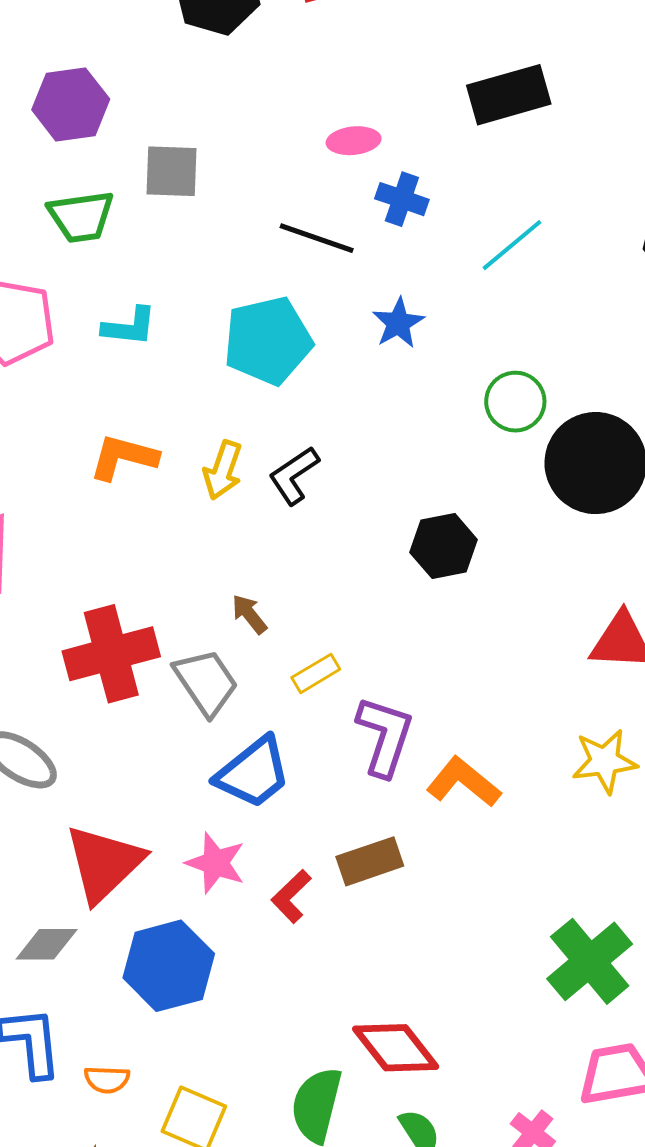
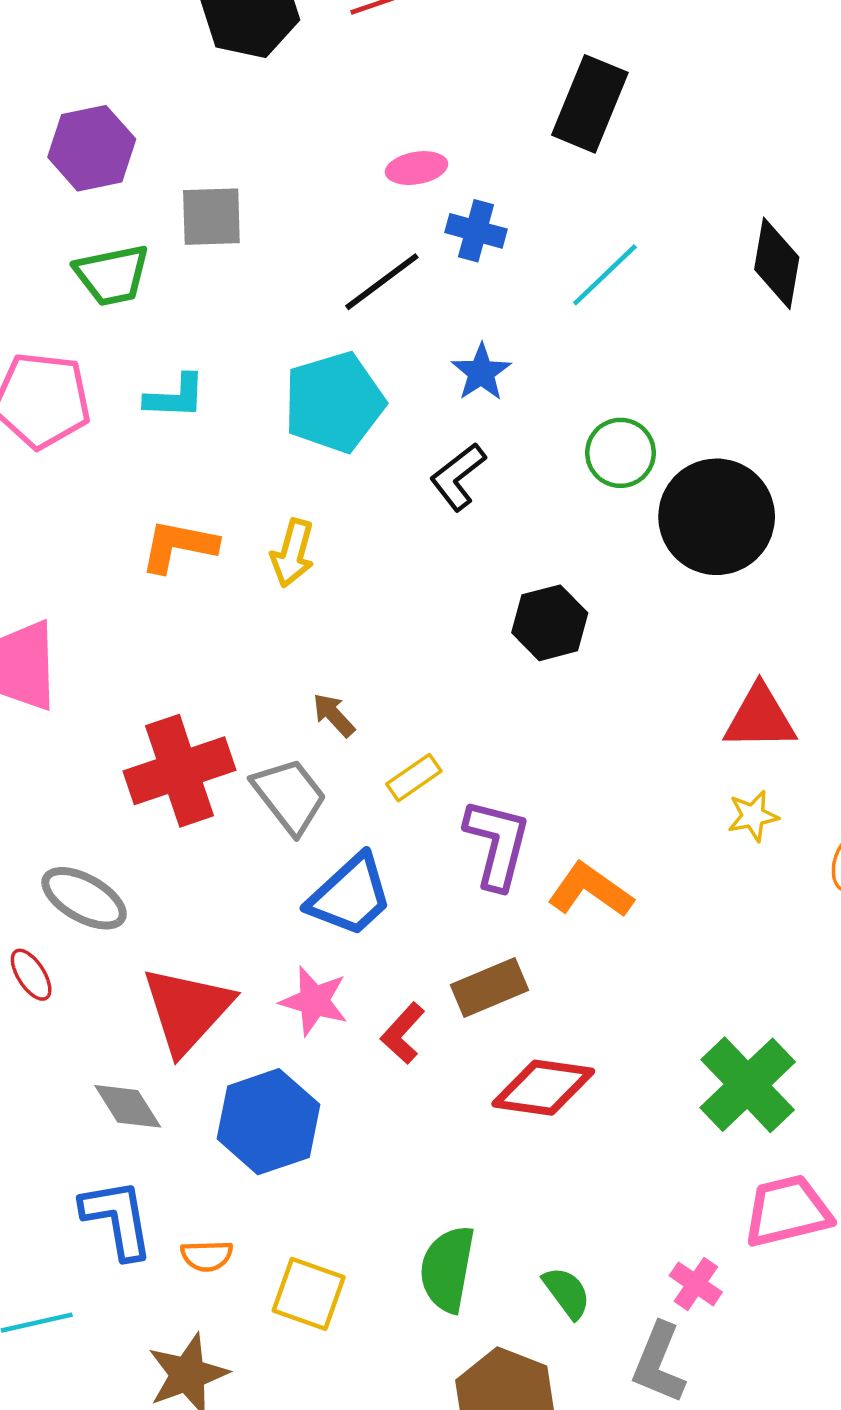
black rectangle: (509, 95) -> (590, 104), turned -48
black line: (317, 238) -> (382, 282), turned -52
black L-shape: (294, 475) -> (458, 477), moved
yellow star: (605, 761) -> (753, 816), moved, size x0.7
gray diamond: (47, 944) -> (128, 1106), turned 62
red diamond: (396, 1048) -> (543, 1088), moved, turned -40

